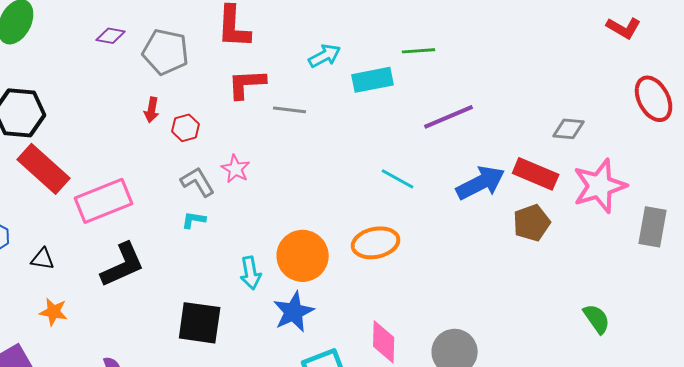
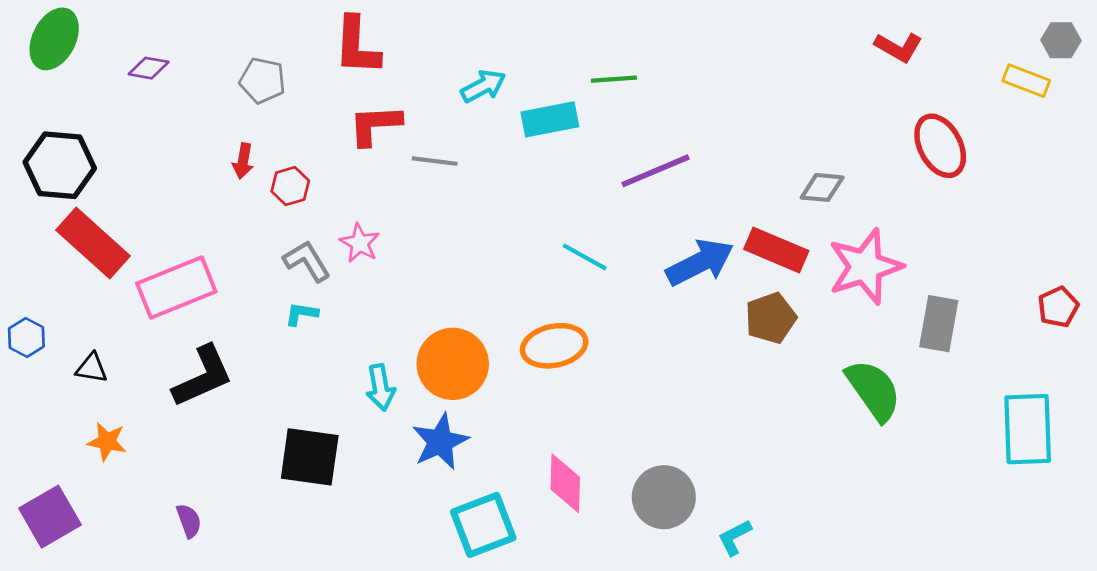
purple diamond: (111, 36) -> (149, 68), moved
gray pentagon: (166, 52) -> (262, 81), size x0.7
green semicircle: (597, 319) -> (873, 390), moved, size x1.5

